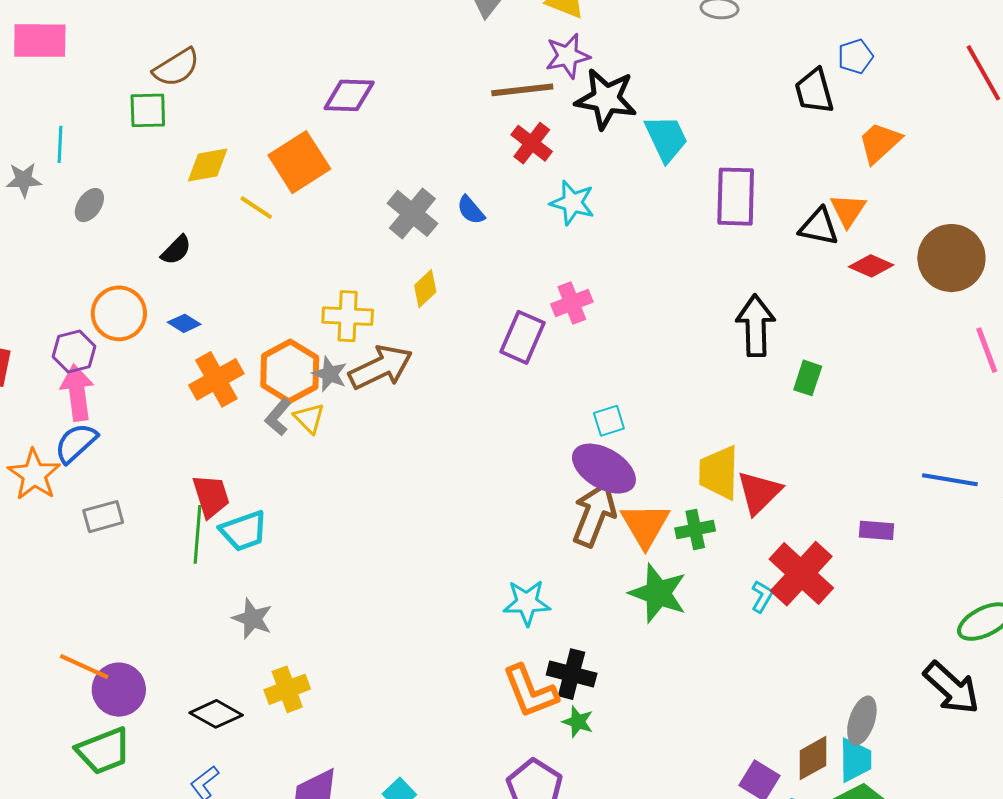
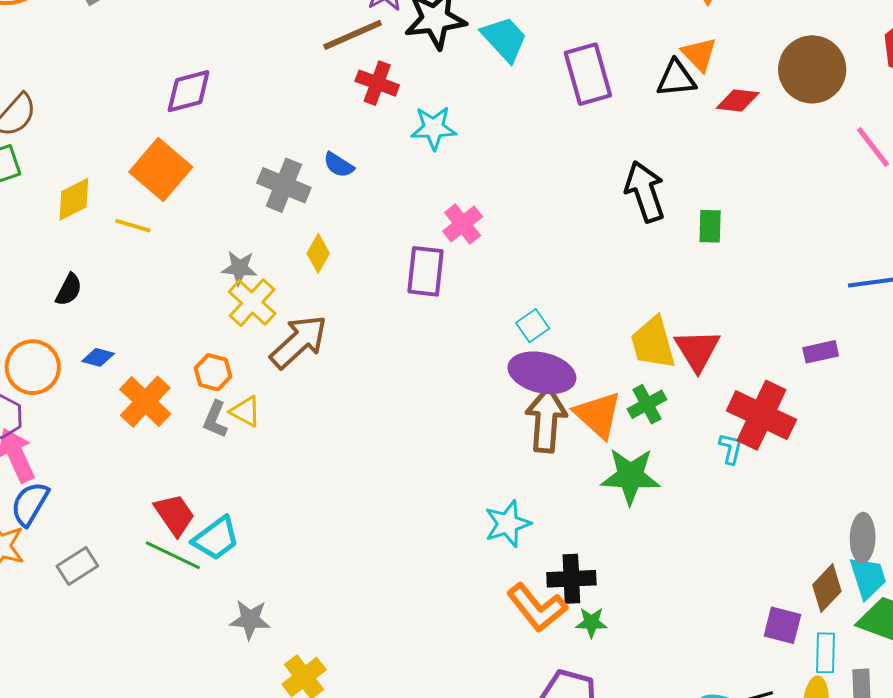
yellow cross: (348, 316) -> (252, 303), turned -33
orange hexagon: (290, 371) -> (213, 372), size x0.6
gray star: (330, 374) -> (239, 268), moved
green line: (198, 534) -> (173, 555), turned -52

